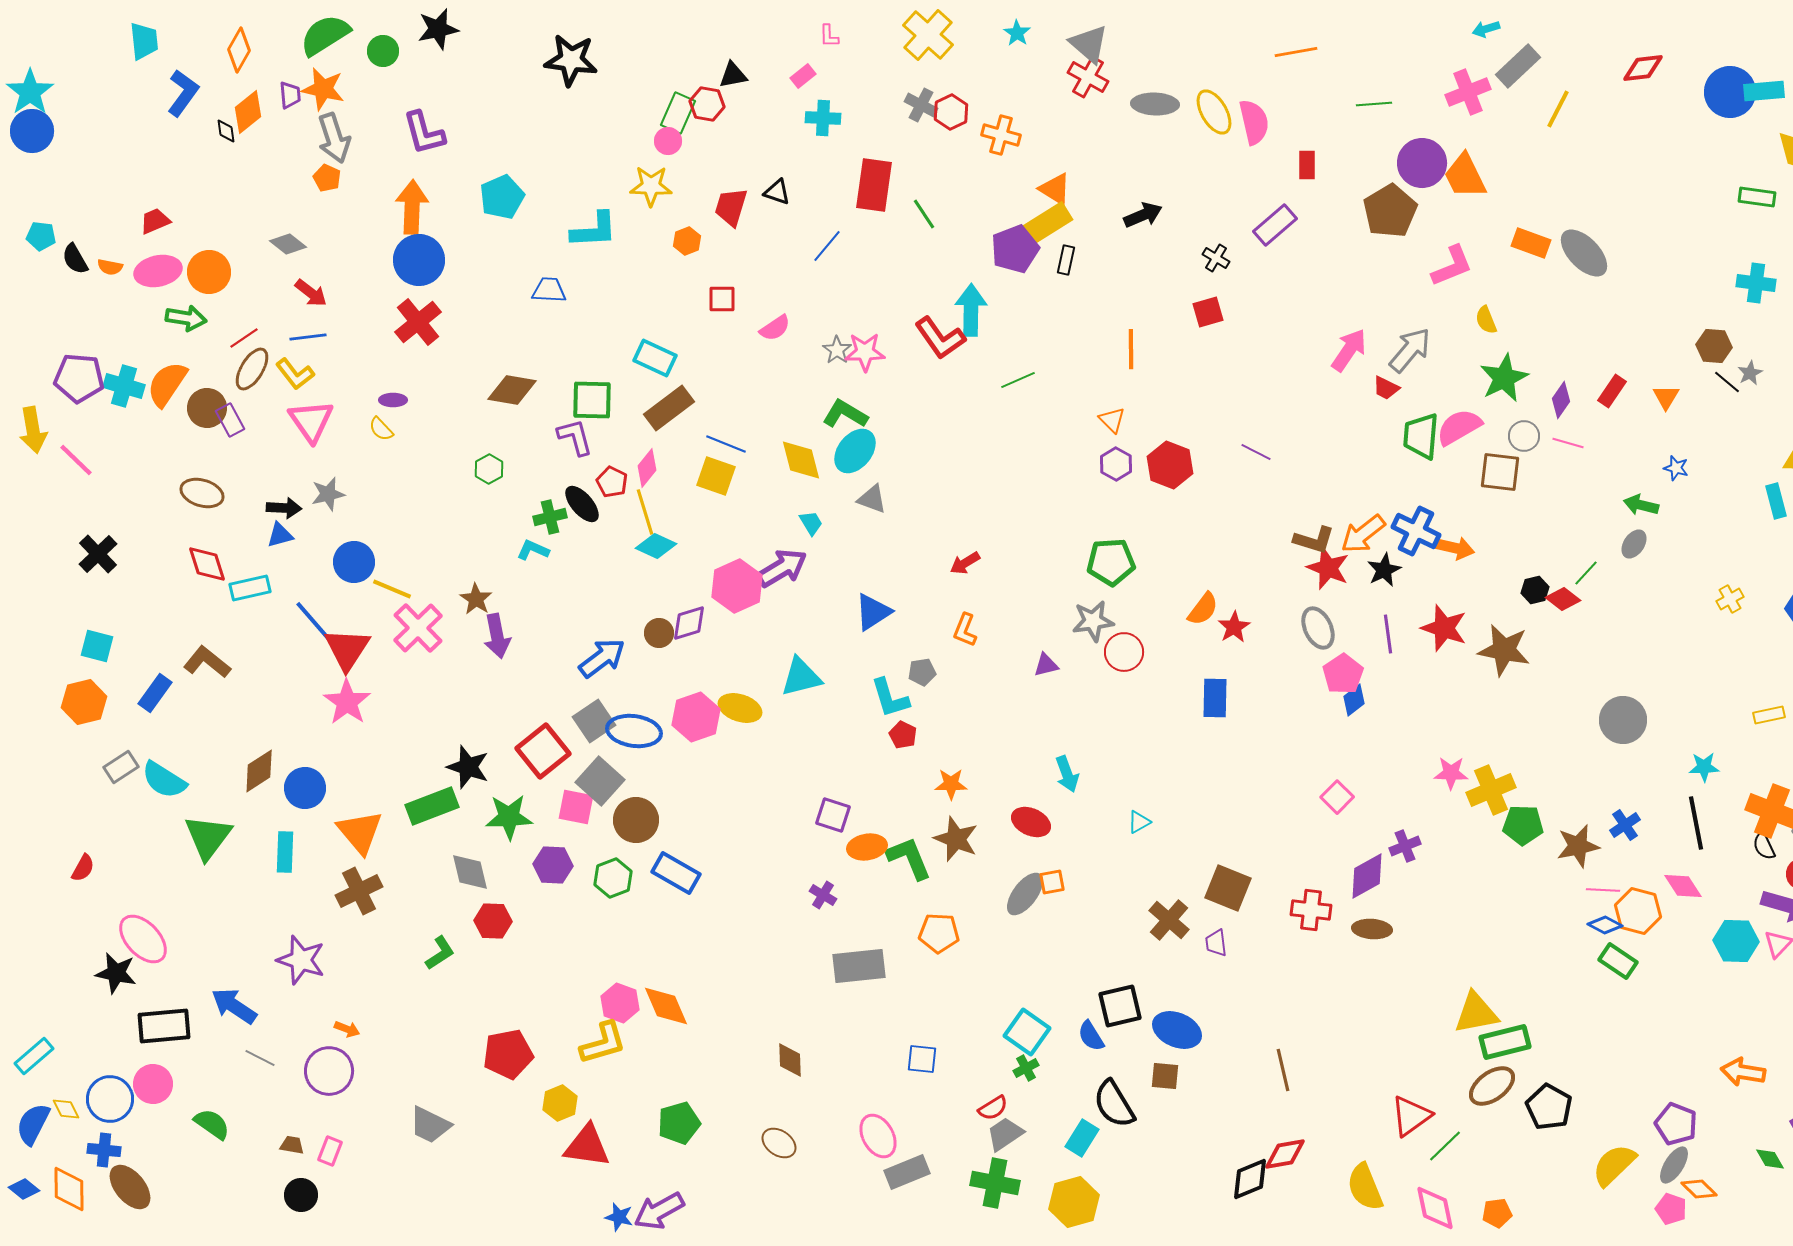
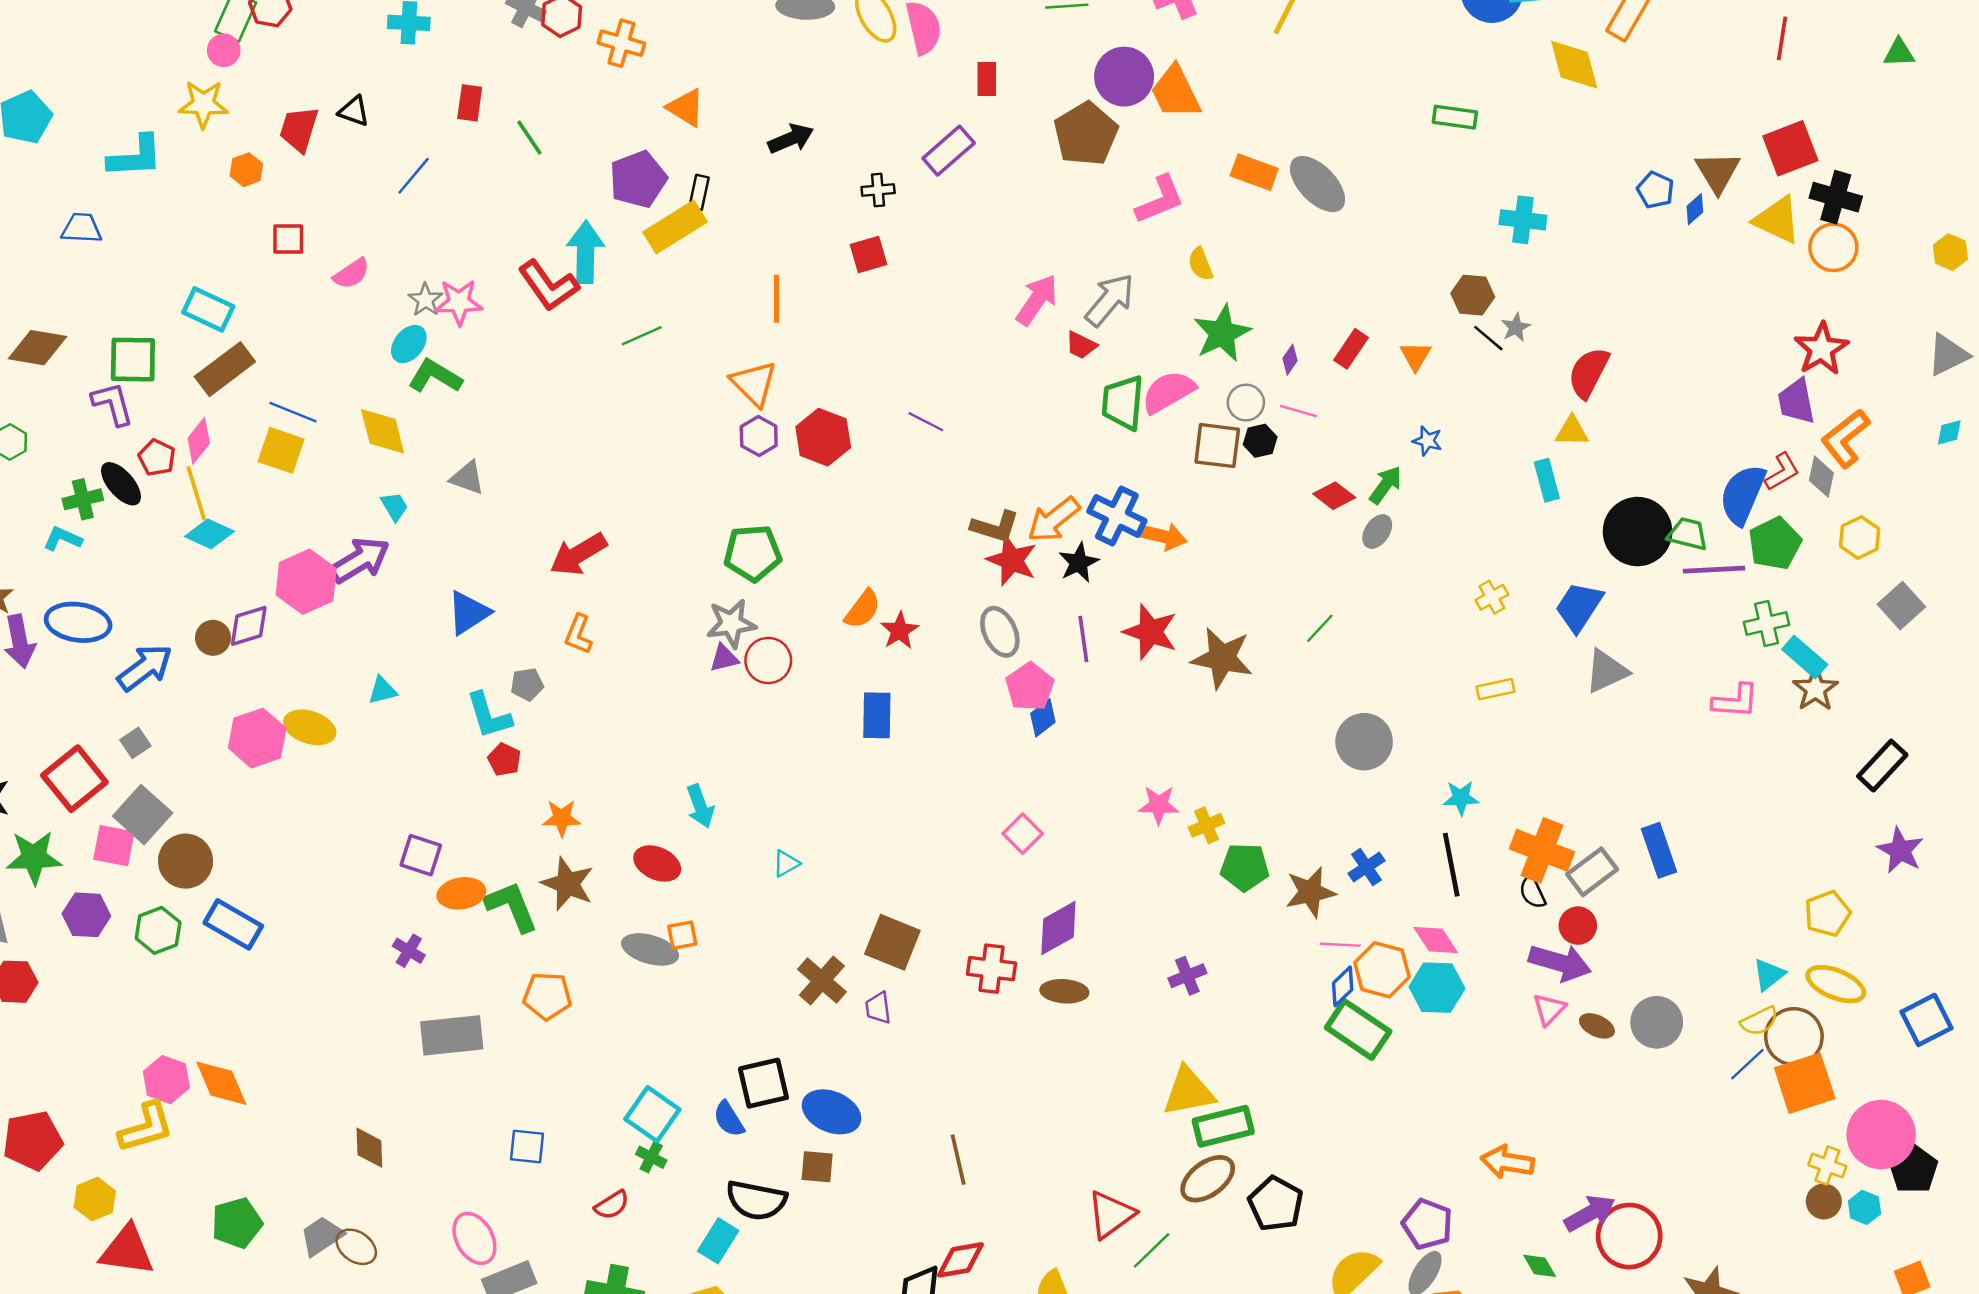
red rectangle: (874, 185) -> (470, 103), size x0.6
green rectangle: (1757, 197) -> (1455, 117), moved
yellow rectangle: (1046, 224) -> (675, 227), moved
black cross: (1216, 258) -> (878, 190), turned -36
purple diamond: (1561, 400) -> (1290, 360), size x0.7
orange triangle: (1112, 420) -> (754, 383), size x1.5
cyan ellipse: (855, 451) -> (409, 344), moved, size x0.7
green arrow: (1641, 505) -> (1386, 485), turned 112
red arrow: (965, 563) -> (578, 554), size x1.6
green line: (1586, 573) -> (1320, 628), moved
black hexagon: (1535, 590) -> (1260, 441), moved
red diamond: (1563, 599) -> (1334, 496), moved
purple triangle: (1046, 665) -> (724, 658), moved
cyan triangle: (801, 677) -> (383, 690), size x0.6
yellow rectangle: (1769, 715) -> (1495, 689), moved
gray square: (594, 721) -> (135, 743), size x0.6
blue ellipse: (634, 731) -> (78, 622), moved
yellow cross: (1491, 790) -> (1206, 825), size x0.6
purple cross: (1405, 846) -> (1187, 976), moved
gray ellipse: (1025, 894) -> (650, 949), turned 69
blue diamond: (1605, 925) -> (1343, 986), turned -72
cyan hexagon: (1736, 941) -> (1437, 988), moved
green rectangle: (1618, 961) -> (1358, 1029), size x1.4
green cross: (1026, 1068) -> (651, 1157), turned -35
black semicircle: (1114, 1104) -> (756, 1200), turned -48
gray trapezoid: (1005, 1134) -> (322, 1236), moved

